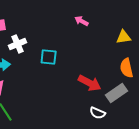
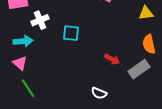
red arrow: (90, 83) -> (112, 59), size x0.7
white semicircle: (98, 113) -> (99, 93), moved

